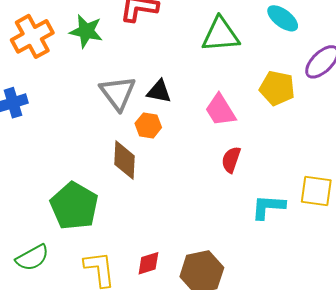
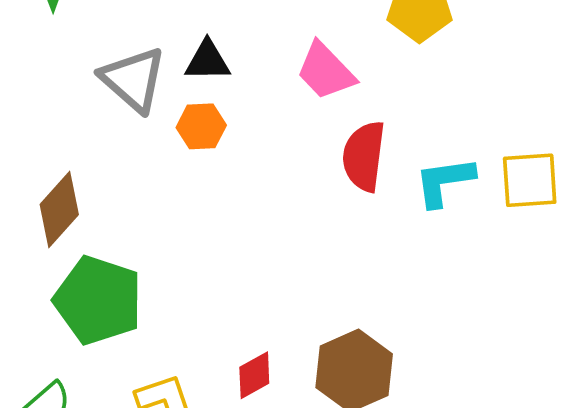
brown diamond: (124, 160) -> (59, 209), moved, turned 51
red semicircle: (231, 160) -> (364, 156), size x1.4
cyan L-shape: (268, 207) -> (444, 181), moved

